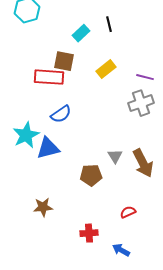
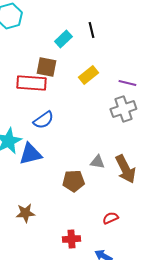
gray triangle: (115, 156) -> (97, 162), turned -49

